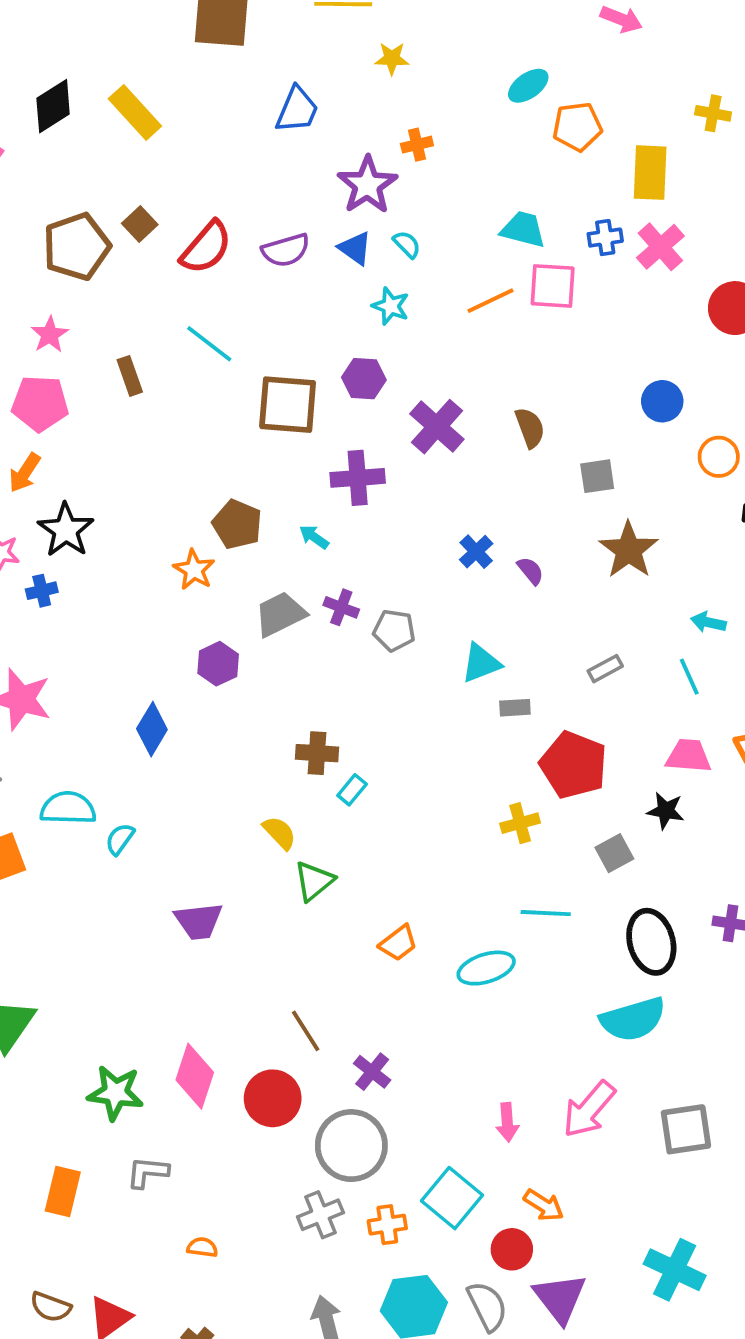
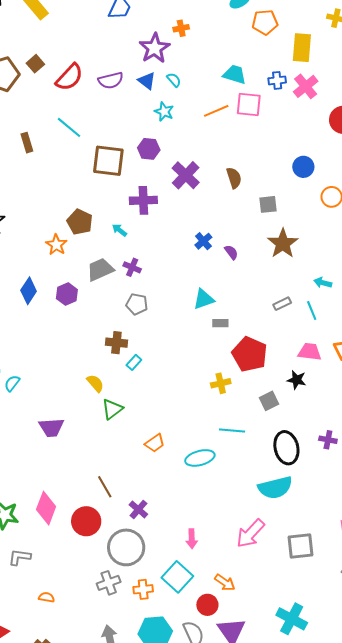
gray pentagon: (394, 630) -> (137, 304), moved
gray rectangle: (605, 669) -> (282, 304), moved
blue diamond: (152, 729) -> (29, 291), moved
pink arrow: (507, 1122) -> (192, 539), moved

